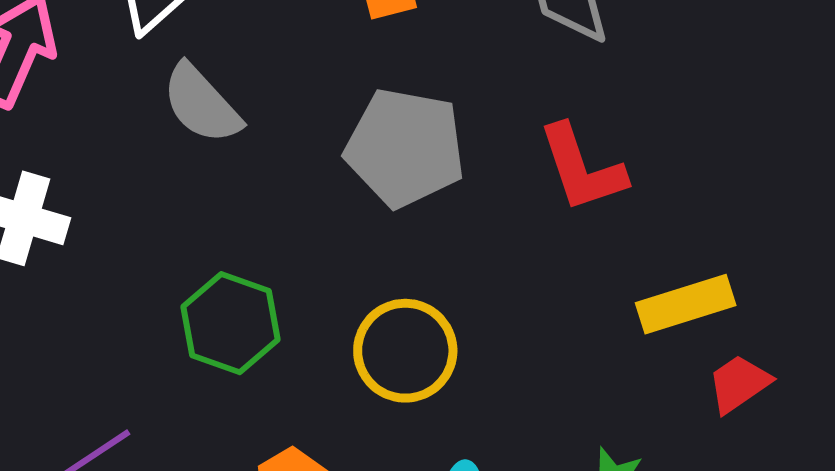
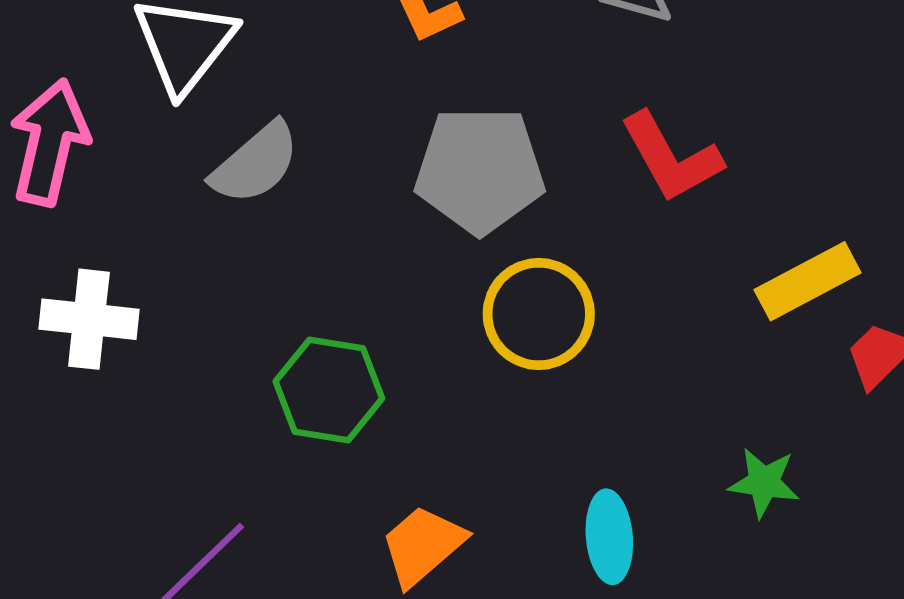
gray semicircle: (201, 104) -> (255, 163), turned -78
yellow circle: (405, 351) -> (539, 314), moved

